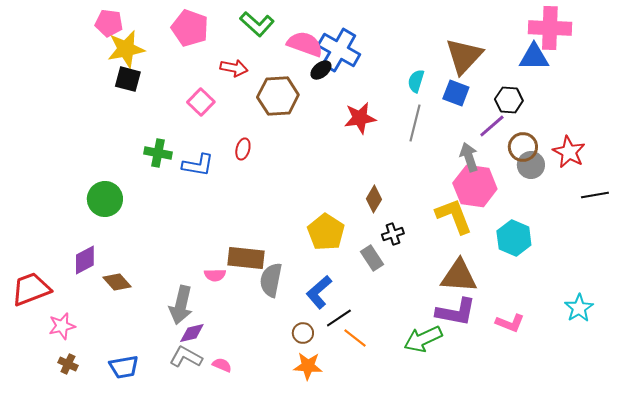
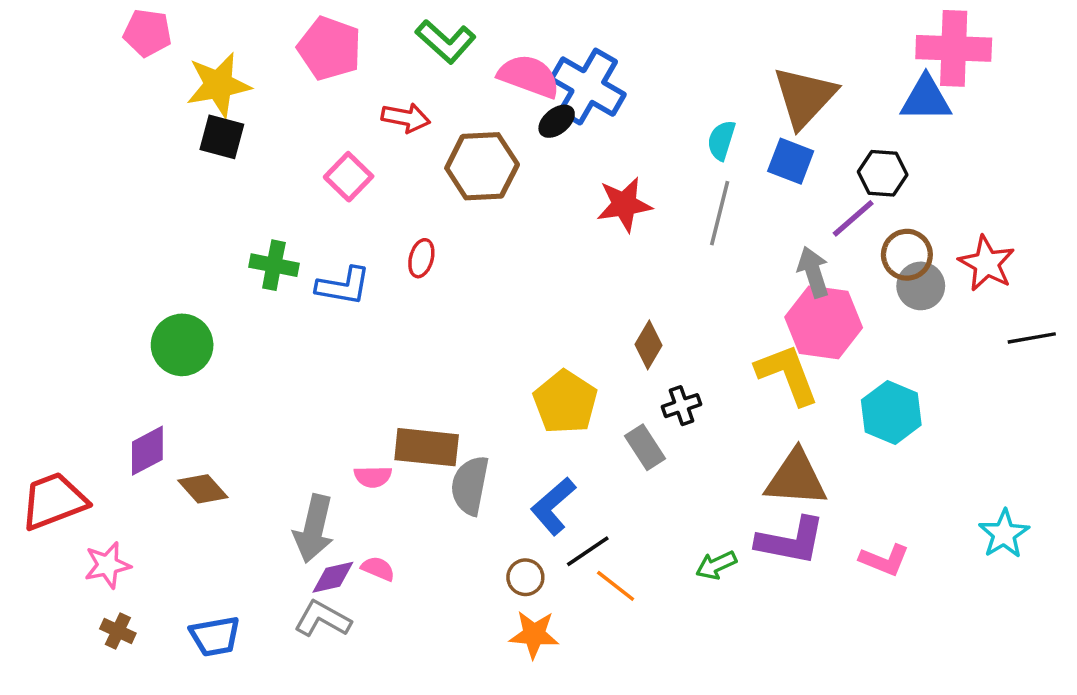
pink pentagon: (109, 23) -> (147, 33), moved
green arrow: (423, 339) -> (716, 565), moved, size x0.6
pink semicircle: (222, 365) -> (378, 569), moved

